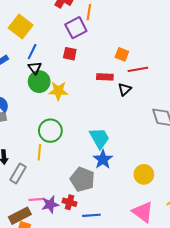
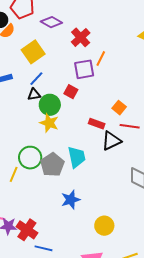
black triangle: (35, 68) -> (34, 94), turned 40
green circle: (39, 82) -> (50, 105), moved
black triangle: (125, 89) -> (111, 141), size x1.5
cyan trapezoid: (99, 138) -> (77, 157), moved
gray pentagon: (82, 179) -> (52, 165), moved
red cross: (70, 202) -> (27, 230), size x1.5

